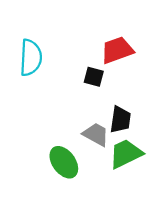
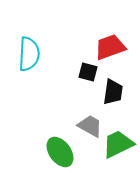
black trapezoid: (120, 120) -> (113, 92), moved

